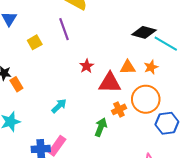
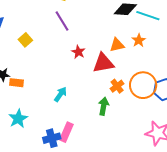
purple line: (64, 29) -> (62, 21), moved
orange rectangle: (16, 84) -> (16, 83), turned -40
orange circle: (146, 99) -> (143, 85), moved

